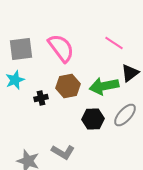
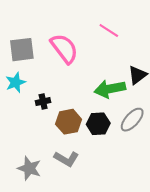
pink line: (114, 43) -> (109, 31), moved
brown hexagon: (68, 86) -> (69, 122), moved

